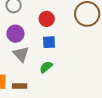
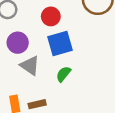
blue square: (49, 42) -> (60, 44), size x1.5

